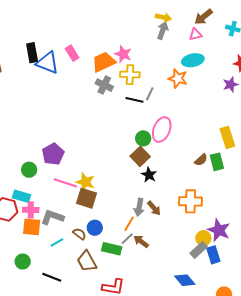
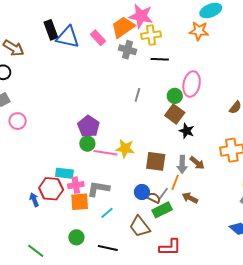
pink rectangle: (72, 53) -> (98, 38), moved
pink star: (123, 54) -> (141, 16), size x1.4
gray line: (150, 94) -> (137, 95), moved
green circle: (29, 170) -> (87, 144), moved
brown square: (87, 198) -> (156, 161), moved
brown semicircle: (79, 234) -> (154, 198), moved
gray line: (127, 239) -> (163, 194), moved
green rectangle: (112, 249) -> (162, 210), turned -30

